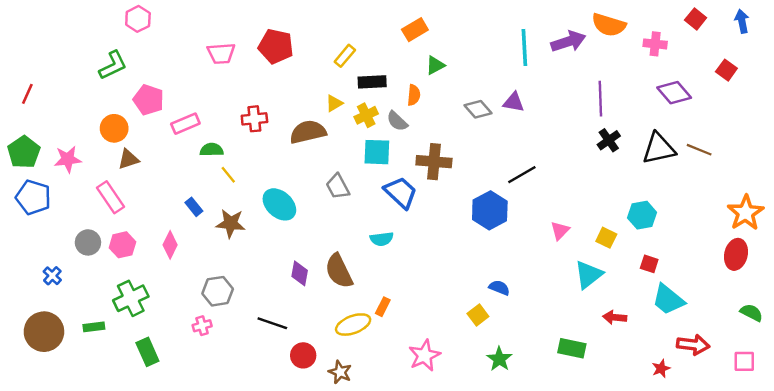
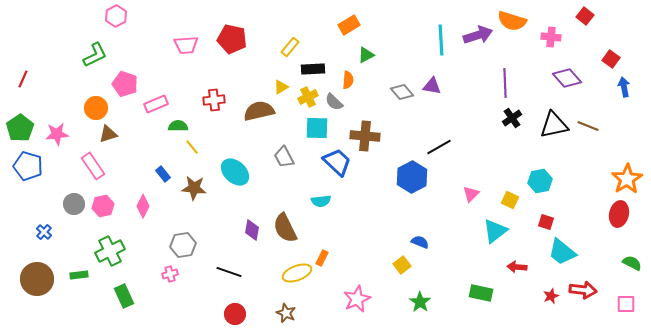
blue arrow: (742, 21) -> (624, 87), moved
red circle: (303, 355) -> (235, 314), moved
red star: (661, 368) -> (551, 296), moved

